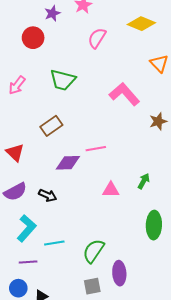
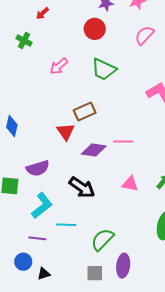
red circle: (33, 38) -> (95, 29), moved
red triangle: (15, 153) -> (66, 132), moved
black arrow: (48, 195) -> (82, 187), moved, size x1.5

